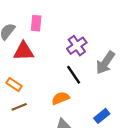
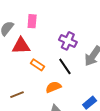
purple cross: (77, 46) -> (68, 41), turned -30
orange rectangle: (14, 85) -> (38, 65), moved

